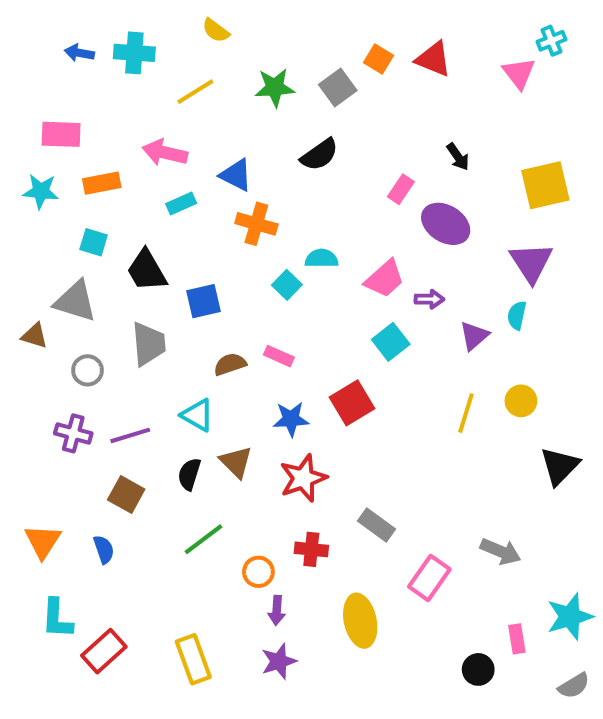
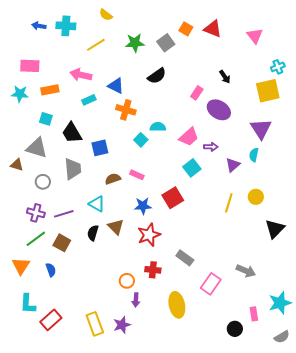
cyan cross: (551, 41) -> (278, 67), moved
green line: (203, 539) -> (36, 239), moved
purple star: (279, 661) -> (122, 325), moved

